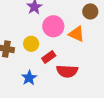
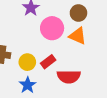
brown circle: (90, 11) -> (78, 13), moved
yellow circle: (31, 44) -> (27, 62), moved

